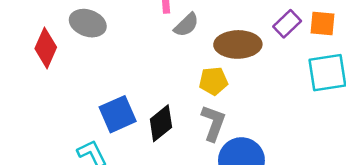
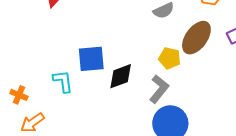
brown ellipse: (238, 44) -> (196, 38), turned -72

